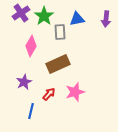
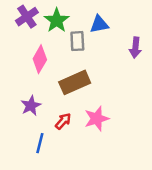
purple arrow: (106, 19) -> (135, 48), moved

